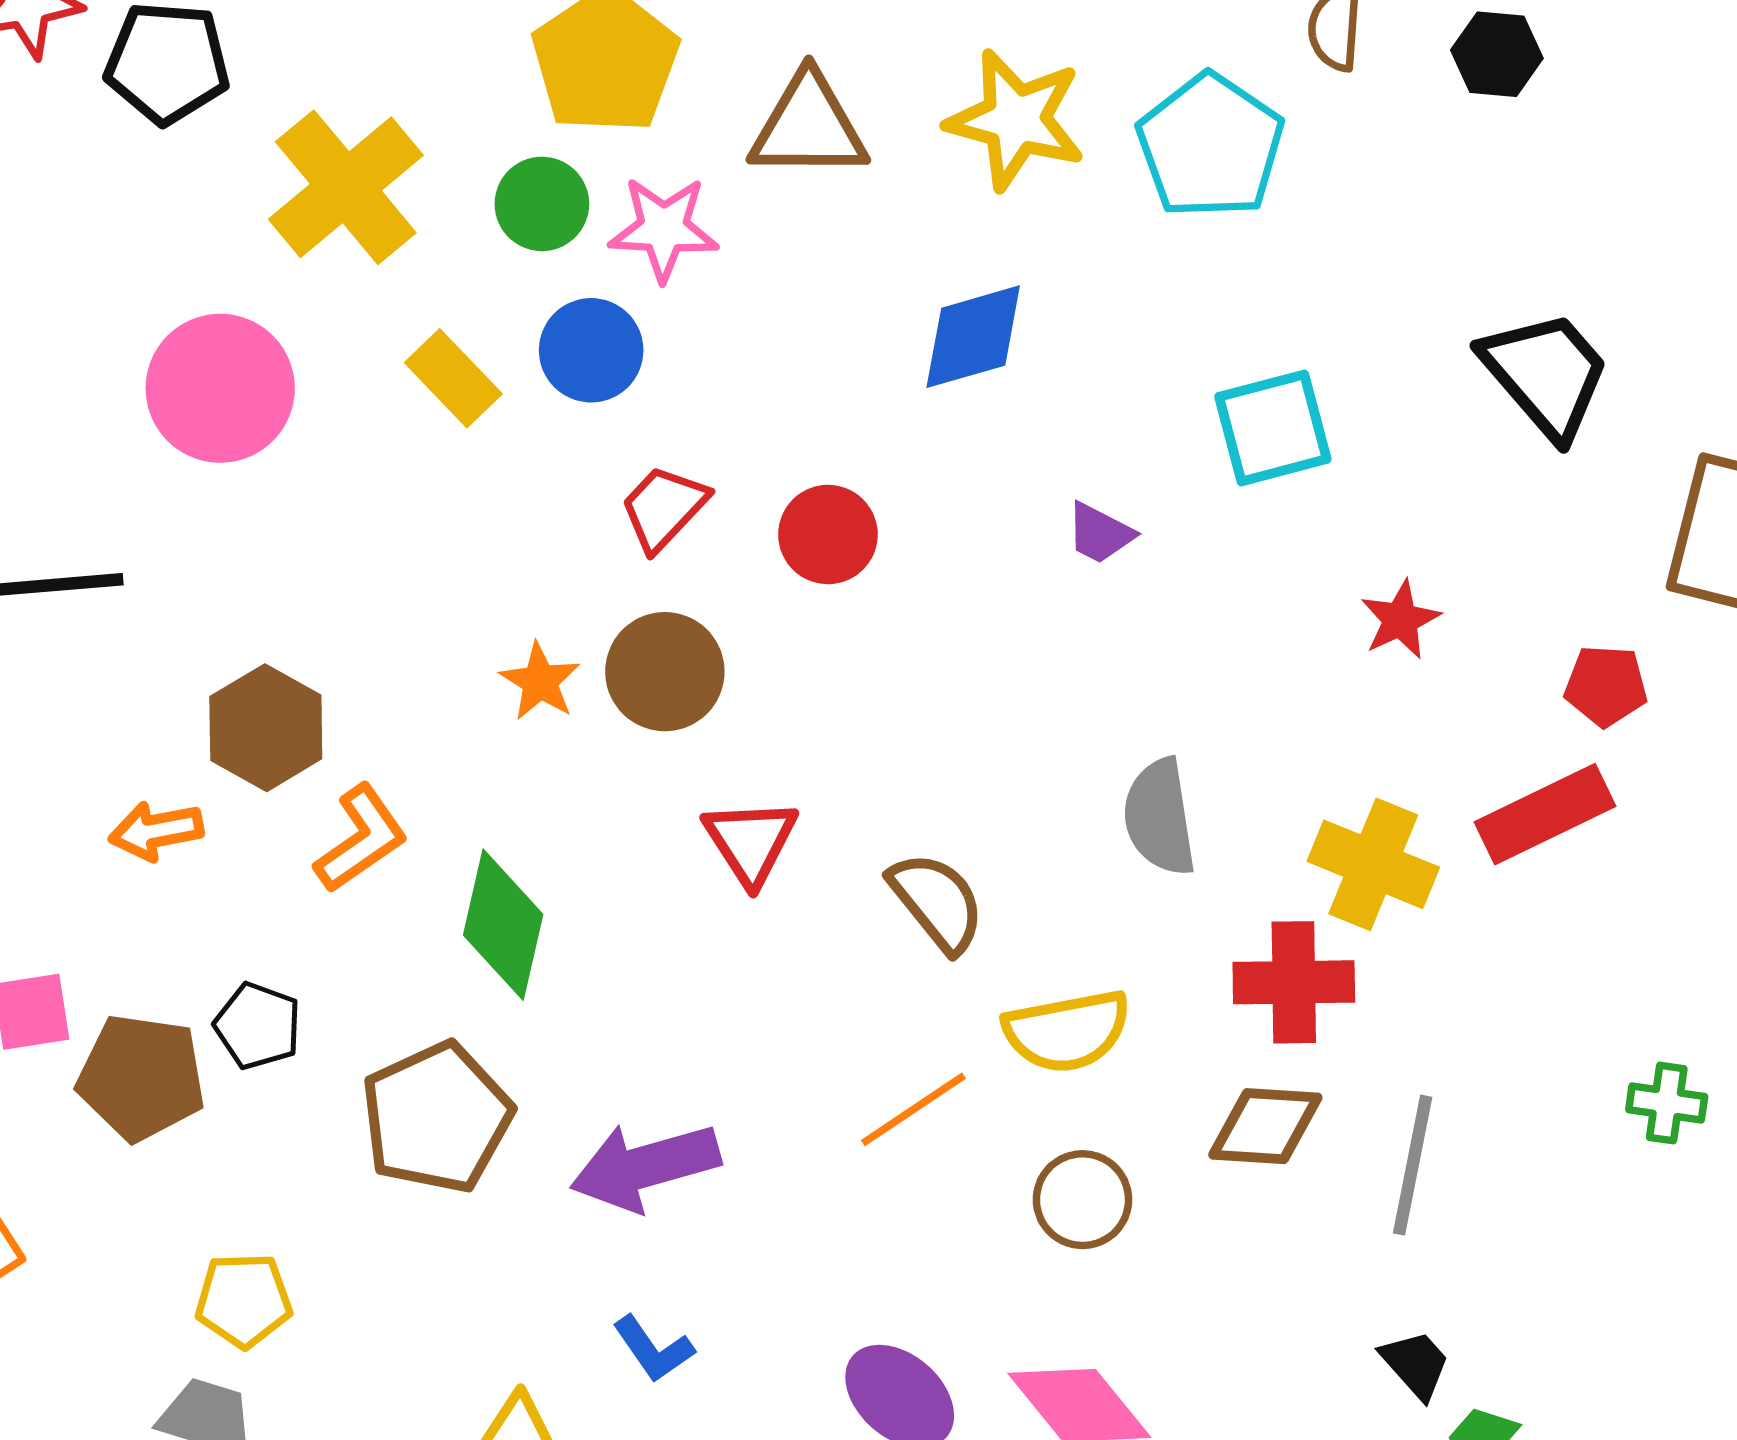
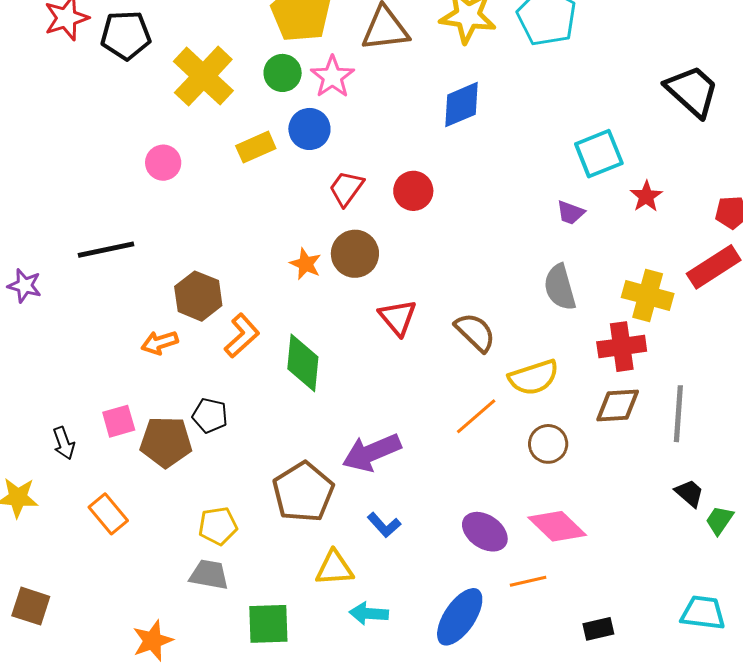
pink star: (664, 229) -> (332, 77), turned -30
yellow rectangle: (453, 378) -> (256, 147), turned -63
pink circle: (220, 388) -> (163, 163), size x0.6
cyan square: (1273, 428) -> (599, 154), moved
purple trapezoid: (1100, 533) -> (571, 213), moved
brown pentagon: (437, 1118) -> (303, 492), moved

